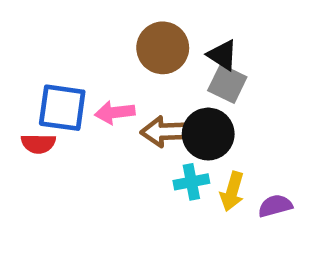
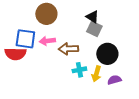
brown circle: (163, 48) -> (46, 14), moved
black circle: (208, 134) -> (107, 54), moved
red semicircle: (38, 144) -> (15, 54), size x1.5

